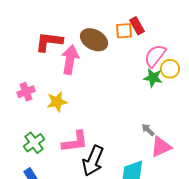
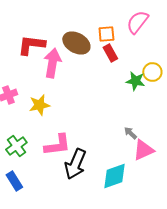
red rectangle: (137, 26) -> (110, 53), moved
pink semicircle: (155, 56) -> (137, 22), moved

